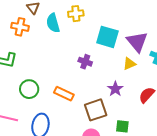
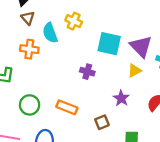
yellow cross: (76, 14) -> (74, 21), turned 35
orange cross: (20, 27) -> (29, 49), moved
brown square: (96, 110) -> (102, 122), size x0.6

